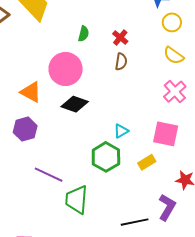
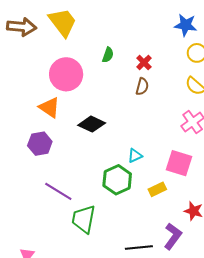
pink circle: (66, 69) -> (66, 74), moved

